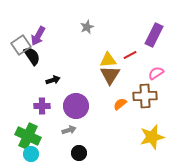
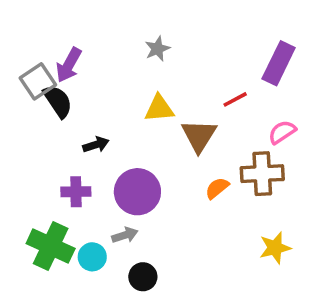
yellow triangle: (108, 60) -> (159, 108), moved
yellow star: (152, 137) -> (275, 248), size x0.7
cyan circle: (31, 154) -> (92, 257), moved

